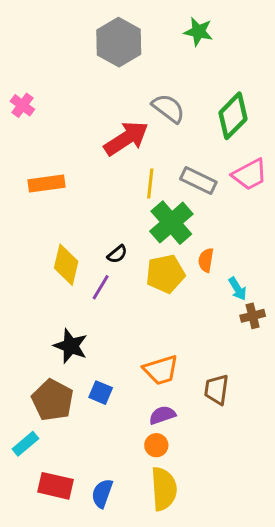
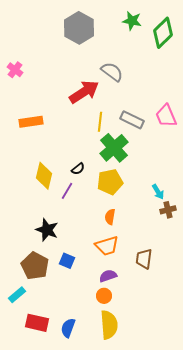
green diamond: (233, 116) -> (163, 33), moved
pink trapezoid: (250, 174) -> (166, 116), turned 95
orange semicircle: (206, 260) -> (110, 217), moved

